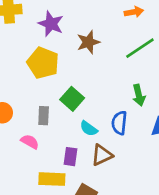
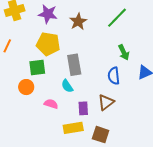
green square: (72, 99) -> (37, 67), moved, turned -36
gray rectangle: (44, 116) -> (74, 65), moved, size x1.5
cyan semicircle: (89, 129) -> (67, 86), moved, turned 32

